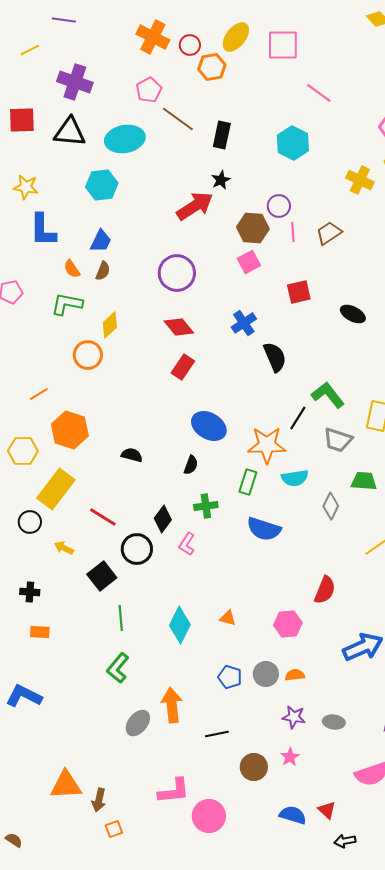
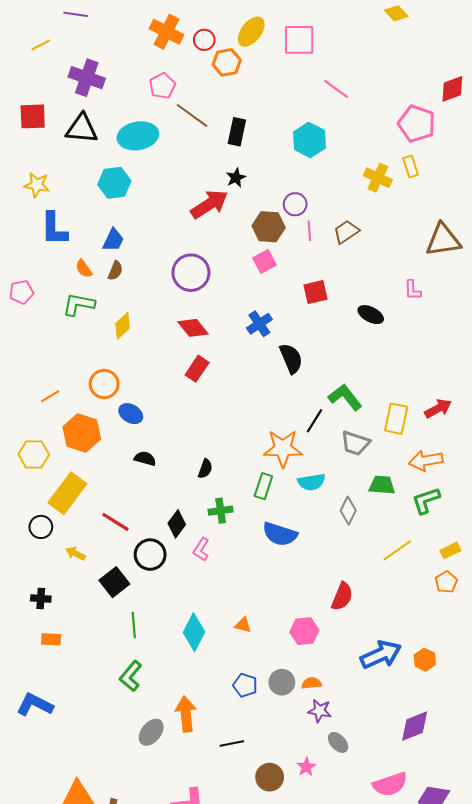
orange circle: (88, 355) -> (104, 384), moved
blue ellipse: (209, 426) -> (131, 414), moved, size x0.7
purple star: (294, 717) -> (320, 711), moved
gray ellipse: (334, 722) -> (338, 742), moved, turned 40

